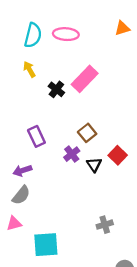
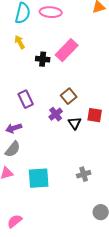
black cross: (56, 89) -> (43, 59), turned -32
red square: (118, 155) -> (95, 115), turned -35
cyan square: (46, 245) -> (39, 178), moved

